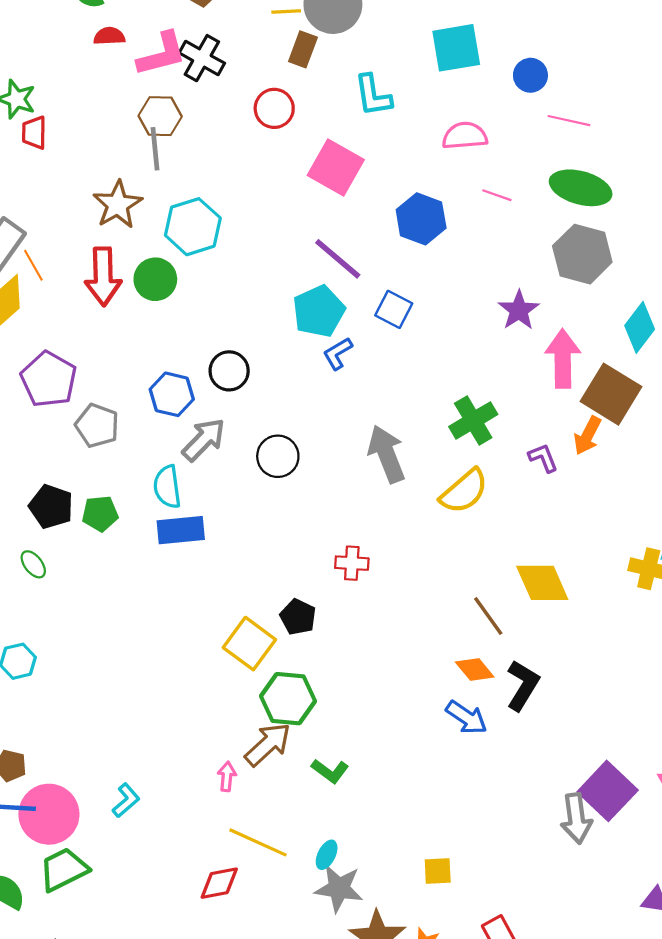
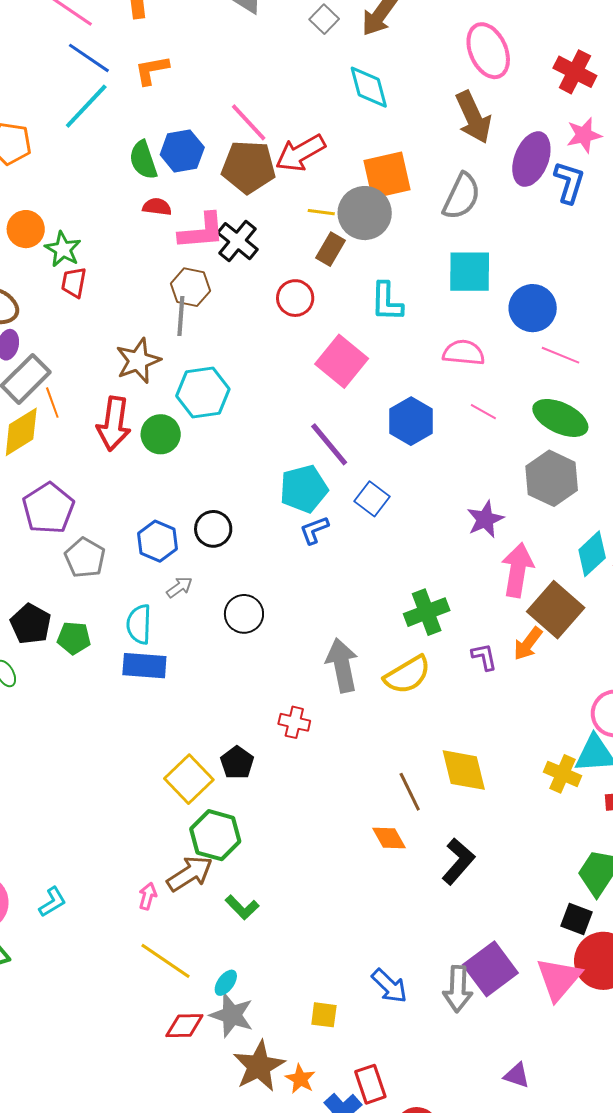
blue circle: (530, 75) -> (533, 308), size x1.5
gray arrow: (204, 440) -> (179, 587), size x0.6
gray arrow: (387, 454) -> (342, 665), moved
black L-shape: (523, 685) -> (458, 861), moved
blue arrow: (467, 717) -> (389, 986), moved
red diamond: (219, 883) -> (184, 1026), moved

